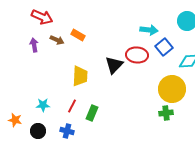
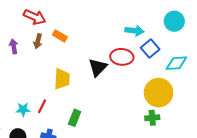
red arrow: (42, 17) -> (35, 17), moved
brown arrow: (57, 40) -> (38, 41), turned 80
red line: (72, 106) -> (42, 106), moved

